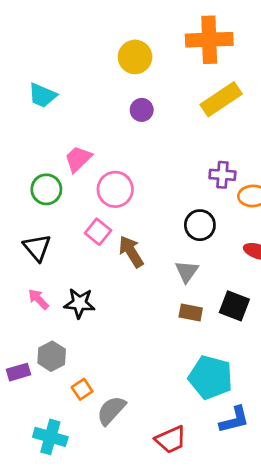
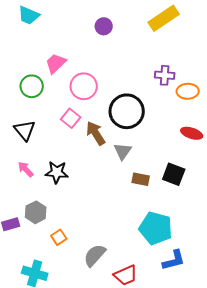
black circle: (200, 225) -> (127, 111), moved, size x1.5
gray triangle: (187, 271) -> (123, 151), moved
gray semicircle: (111, 410) -> (95, 255), moved

